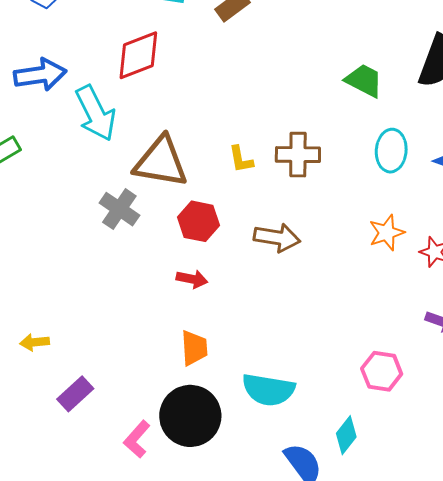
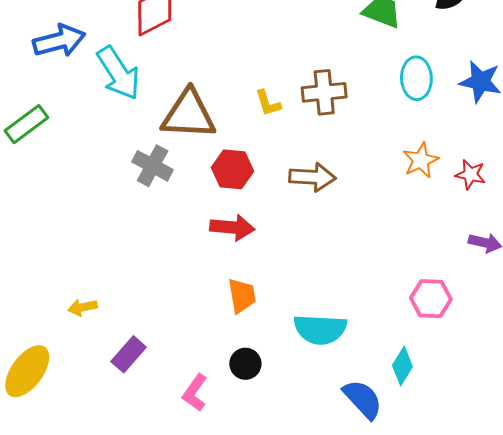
red arrow: (192, 279) -> (232, 227), size x1.4
black circle: (190, 416) -> (245, 364), size x0.5

